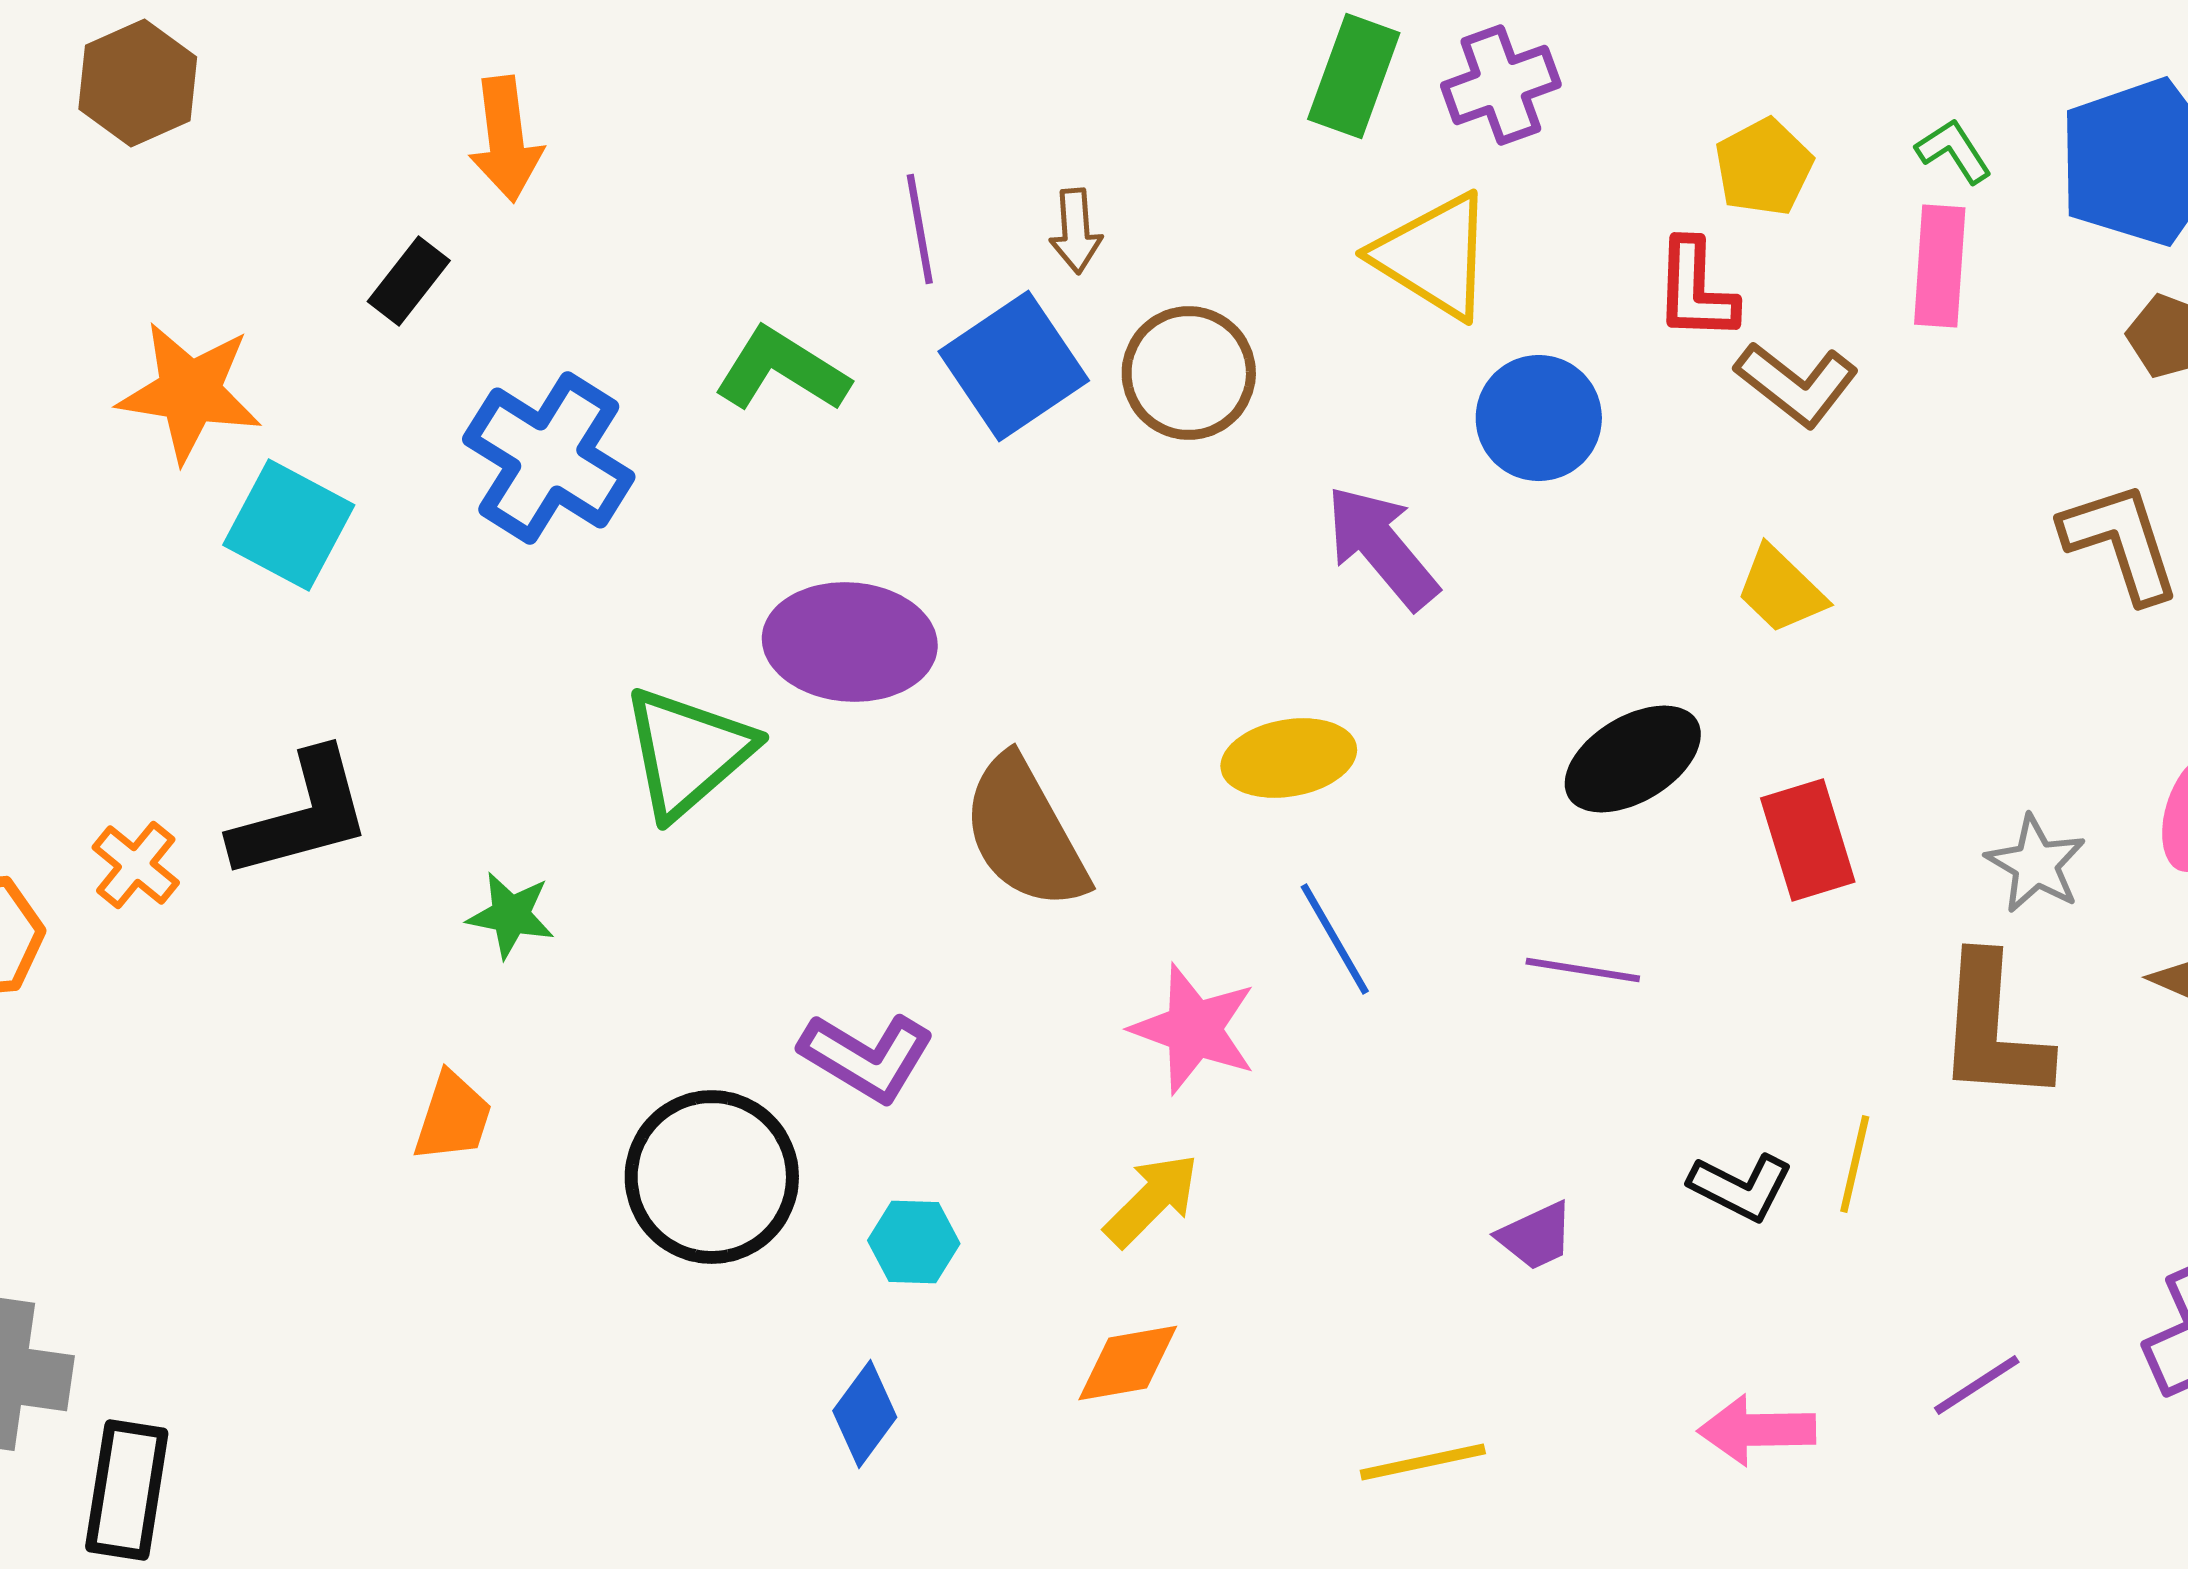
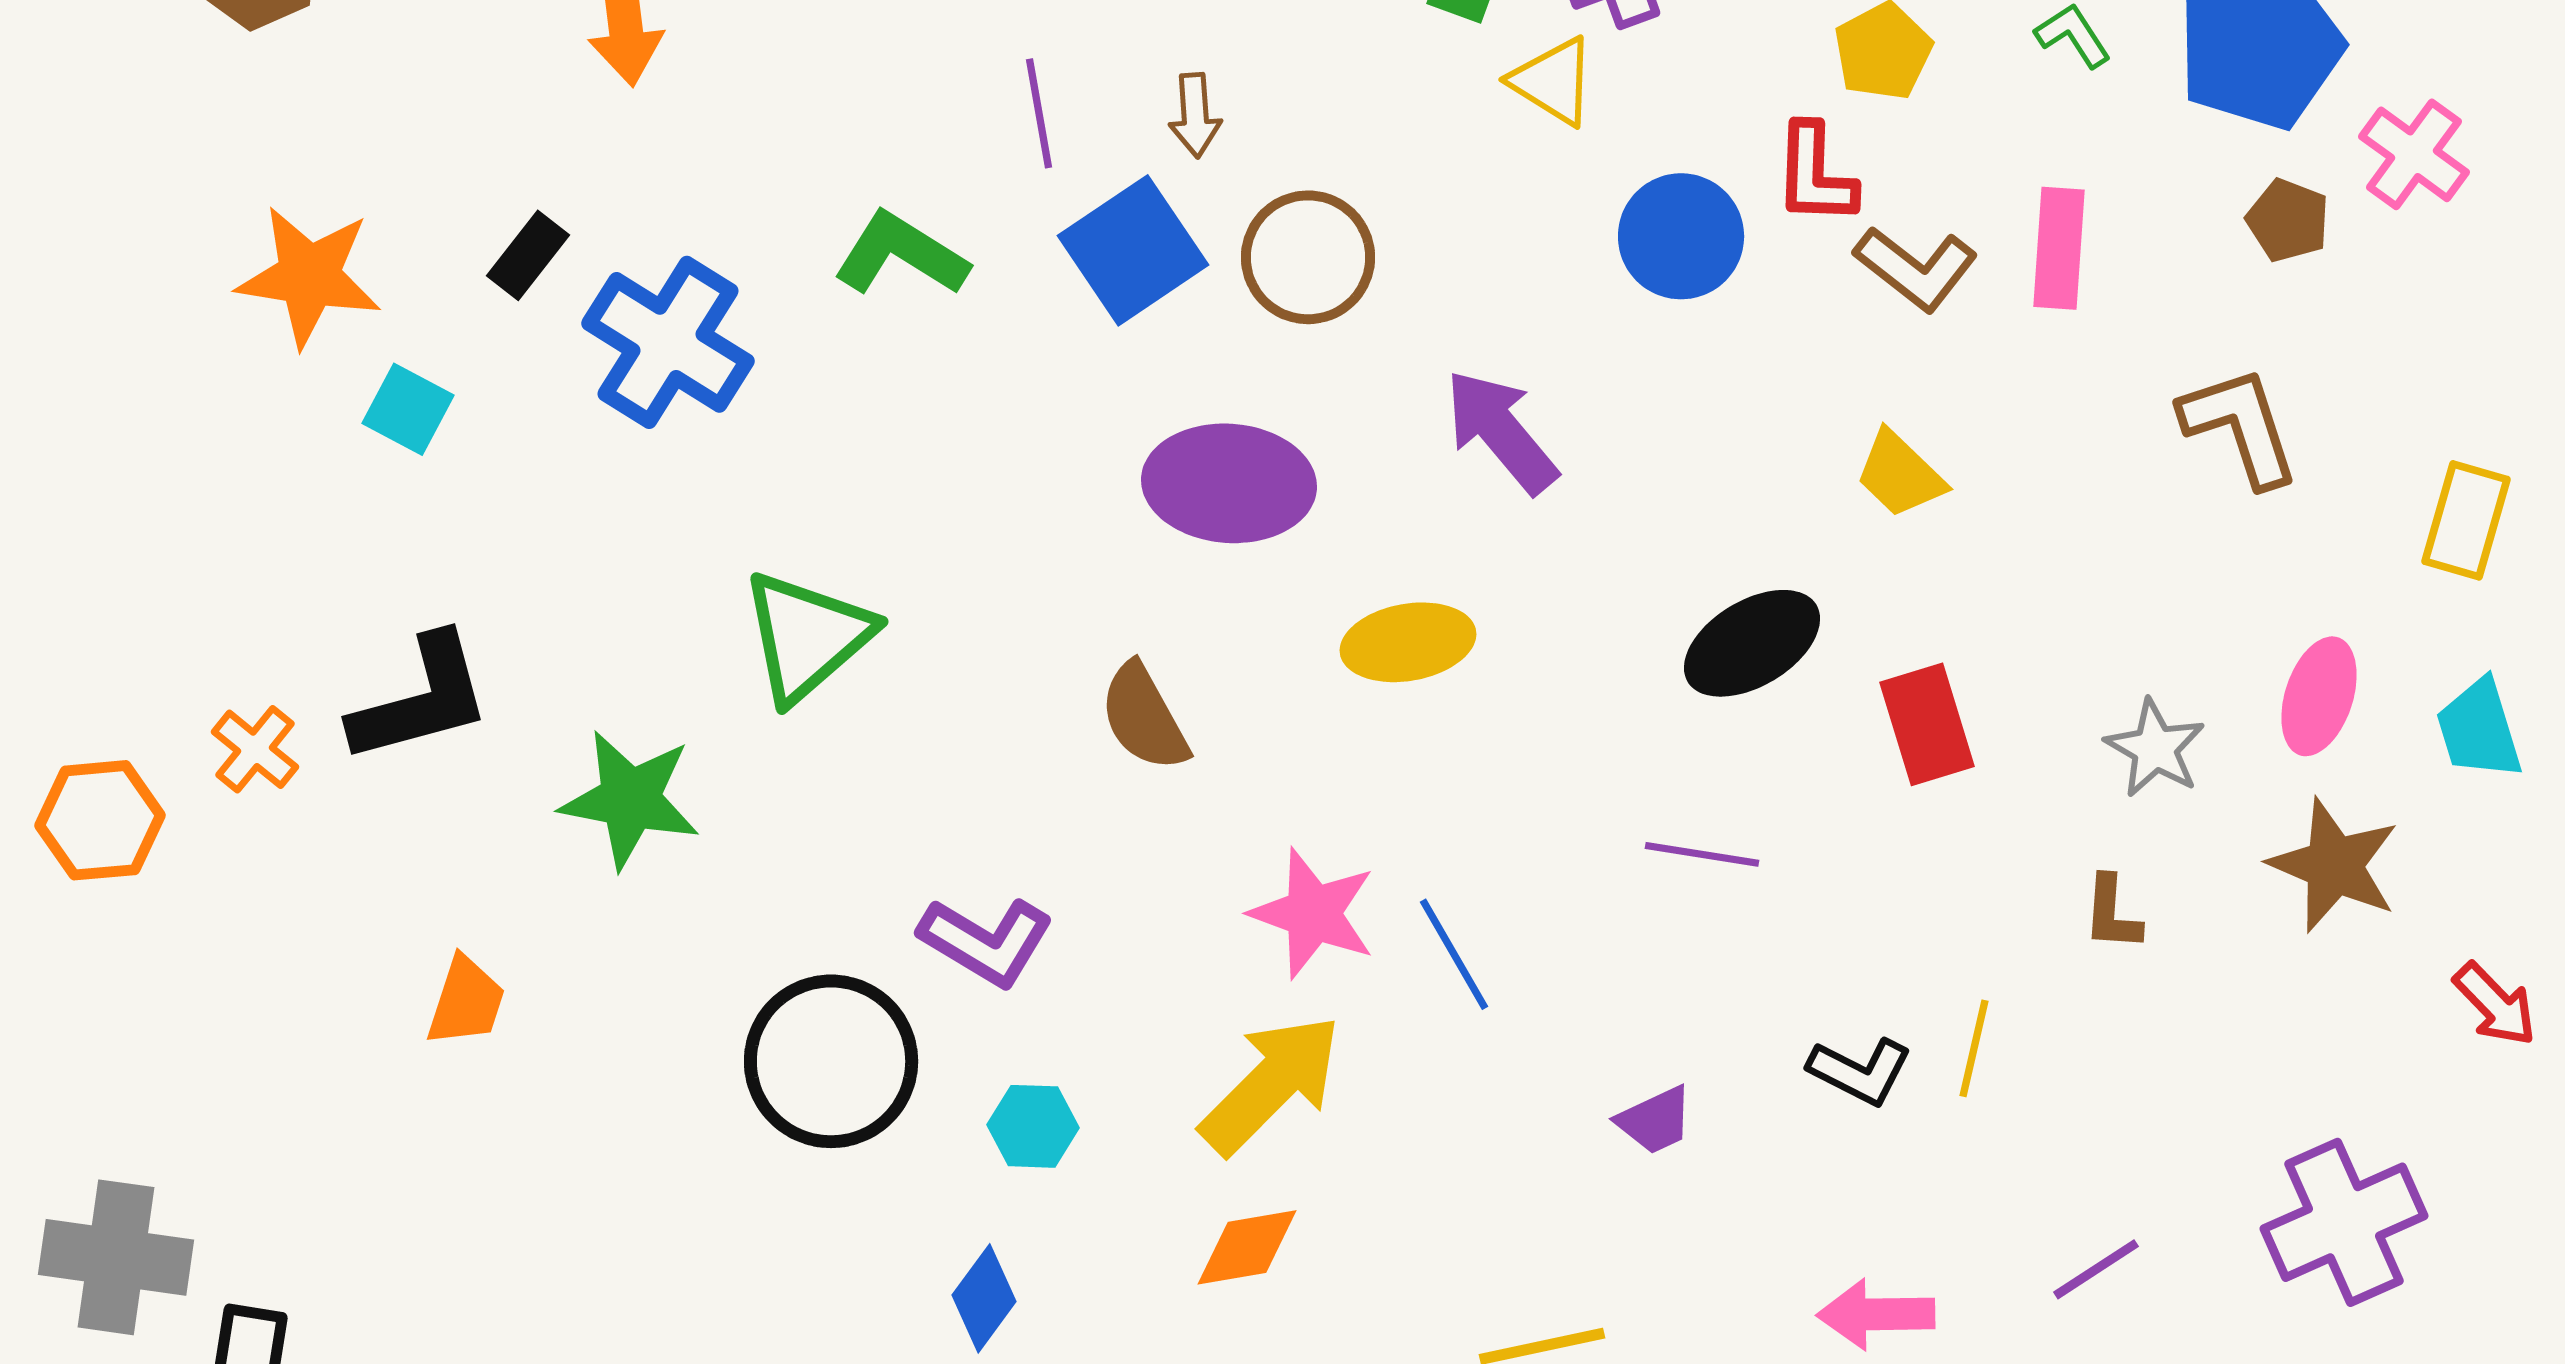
yellow triangle: (1434, 256) -> (1553, 81), moved, size x0.7
pink rectangle: (1940, 266) -> (2059, 248), moved
black rectangle: (409, 281) -> (528, 255), moved
blue circle: (1539, 418) -> (1681, 236), moved
cyan square: (289, 525) -> (408, 409), size x0.7
purple ellipse: (850, 642) -> (1229, 483), moved
brown semicircle: (1025, 833) -> (1144, 717), size x0.7
green star: (511, 915) -> (630, 799), size x1.6
blue line: (1335, 939) -> (1454, 954), moved
brown L-shape: (1993, 1029) -> (2112, 913), size x0.5
orange trapezoid: (453, 1117) -> (466, 1001), moved
yellow arrow: (1152, 1200) -> (1271, 1084), size x1.5

